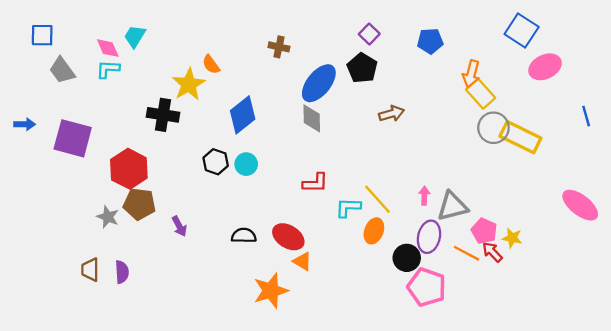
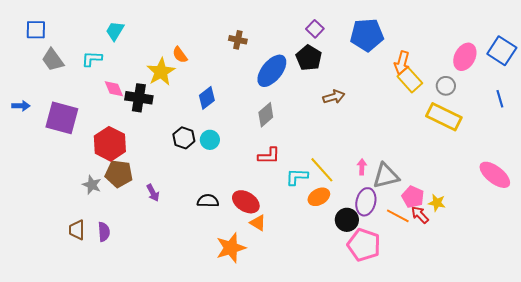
blue square: (522, 30) -> (502, 51), moved
blue pentagon: (430, 41) -> (367, 35), size x1.5
pink diamond: (108, 48) -> (114, 89), moved
pink ellipse: (545, 67) -> (465, 57), turned -36
blue diamond: (243, 115) -> (207, 98), size x0.7
gray diamond: (312, 118) -> (266, 115), moved, turned 50
gray circle: (493, 128) -> (446, 86), moved, size x0.7
orange ellipse: (374, 231) -> (319, 197), turned 40

